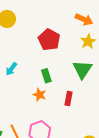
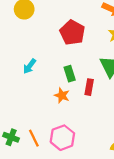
red rectangle: (69, 99) -> (89, 87), moved

